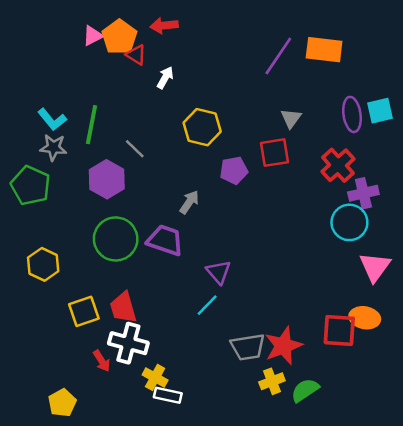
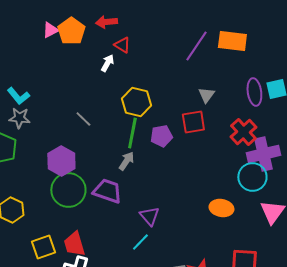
red triangle: (136, 55) -> (122, 45), moved
green line: (91, 125) -> (132, 133), moved
purple hexagon: (107, 179) -> (61, 161), moved
purple cross: (363, 193) -> (263, 154), size x1.4
orange ellipse: (365, 318) -> (221, 208), moved

